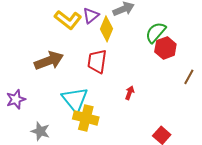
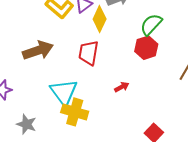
red hexagon: (165, 48) -> (146, 48), moved
red arrow: (130, 93) -> (122, 87), turned 40

